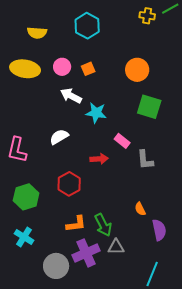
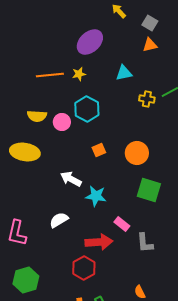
pink circle: (62, 67) -> (62, 122), moved
orange square: (88, 69) -> (99, 150), moved
red arrow: (99, 159) -> (99, 242), size x1.5
red hexagon: (69, 184) -> (84, 268), moved

